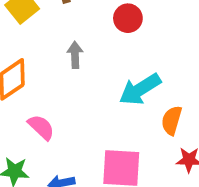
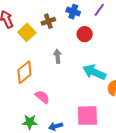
cyan arrow: (140, 89) -> (94, 72), turned 60

